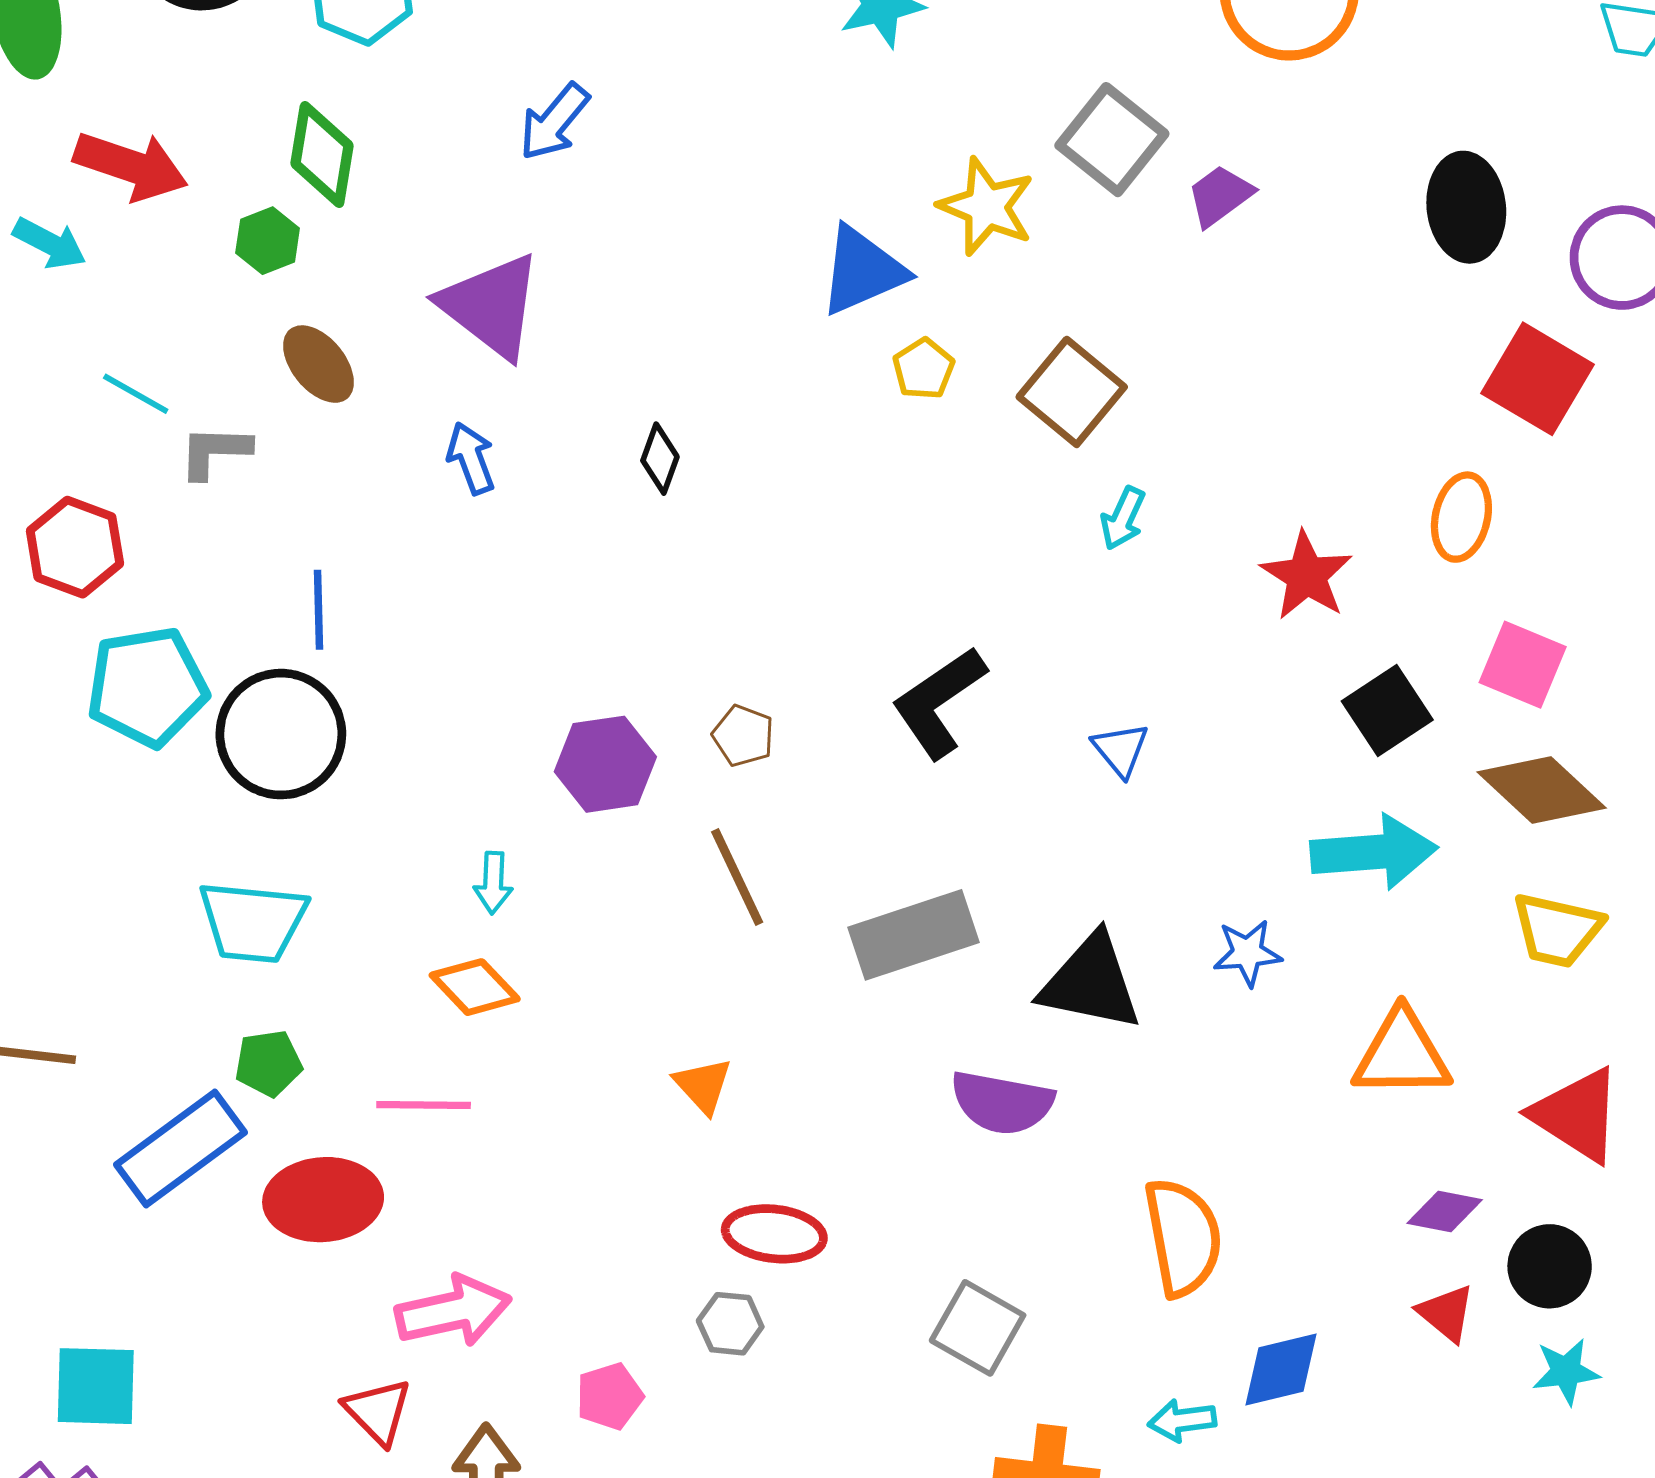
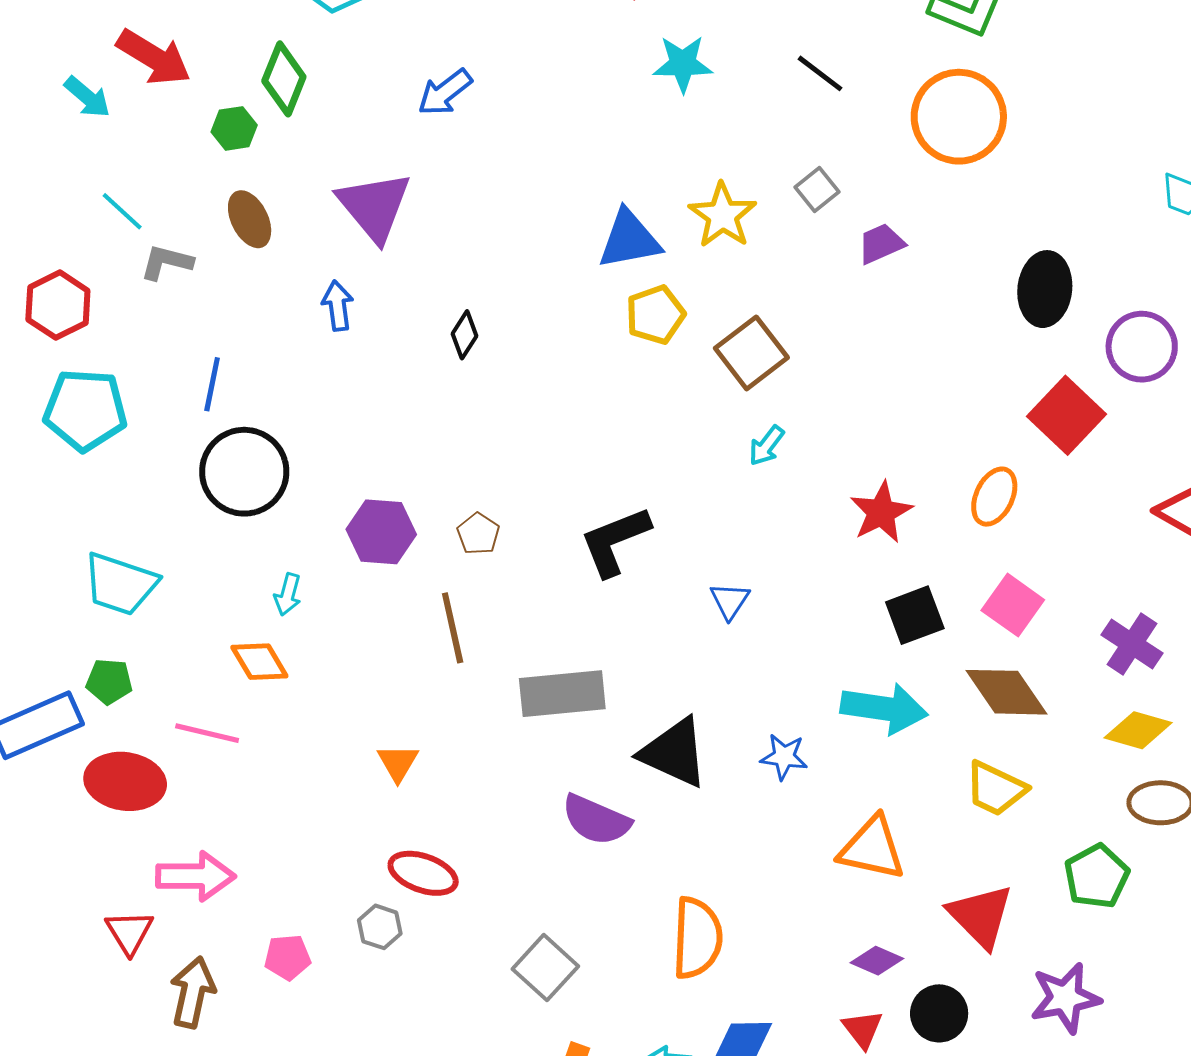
gray square: (1112, 140) -> (817, 189), size x0.6
yellow pentagon: (923, 369) -> (655, 315), size x1.4
black circle: (281, 734) -> (244, 472), moved

